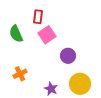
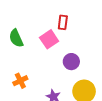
red rectangle: (38, 17) -> (63, 22), moved

